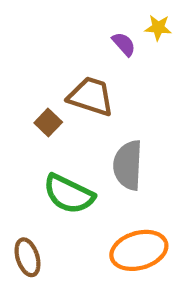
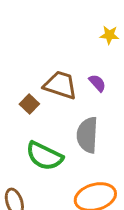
purple semicircle: (124, 44) -> (97, 83), moved

